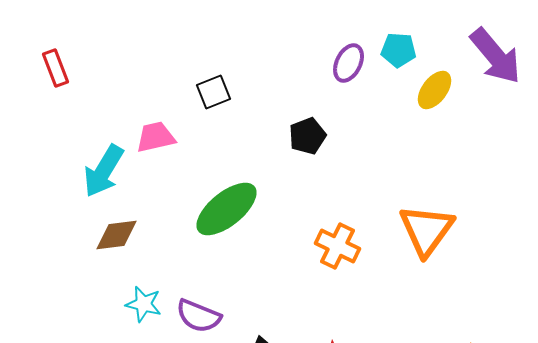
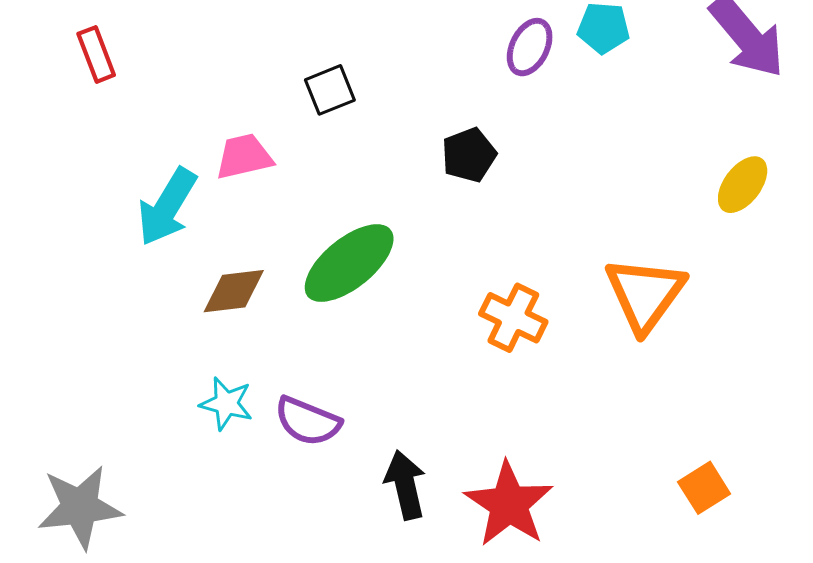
yellow ellipse: (435, 90) -> (743, 185), moved
brown diamond: (117, 235) -> (234, 291), moved

